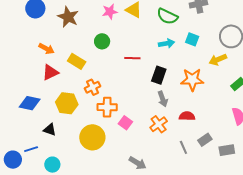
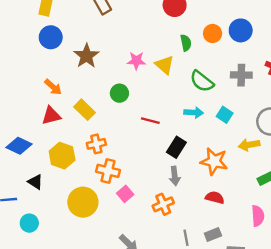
red semicircle: (187, 116) -> (215, 198), moved

